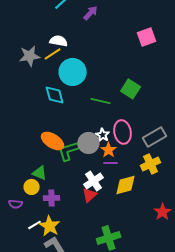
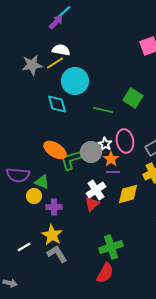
purple arrow: (91, 13) -> (56, 22), moved
purple semicircle: (16, 204) -> (18, 175), moved, size x1.6
white line: (35, 225) -> (24, 247), moved

